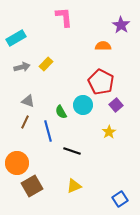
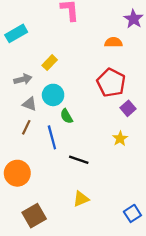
gray arrow: (22, 67) -> (23, 79), moved
cyan circle: (83, 105) -> (53, 95), moved
brown square: (32, 186) -> (34, 216), moved

